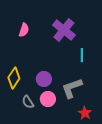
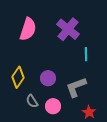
pink semicircle: (24, 30) -> (28, 29), size x1.6
pink circle: (48, 99) -> (53, 106), moved

